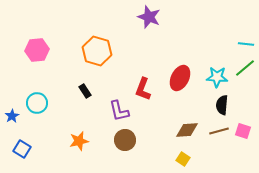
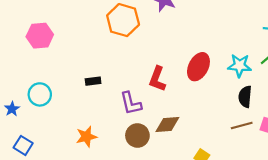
orange hexagon: (97, 51) -> (123, 20), moved
black rectangle: (85, 91) -> (93, 81), turned -64
brown diamond: (187, 130) -> (167, 124), moved

